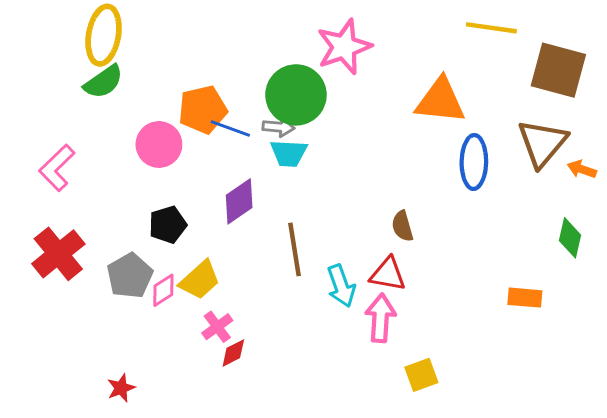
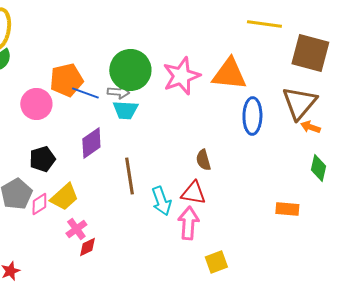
pink star: (344, 47) -> (181, 76), moved
orange arrow: (582, 169) -> (310, 127), moved

